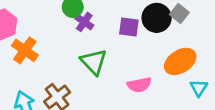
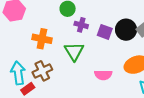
purple cross: (84, 22) -> (81, 25), moved, turned -32
orange cross: (25, 50) -> (42, 39), moved, turned -36

